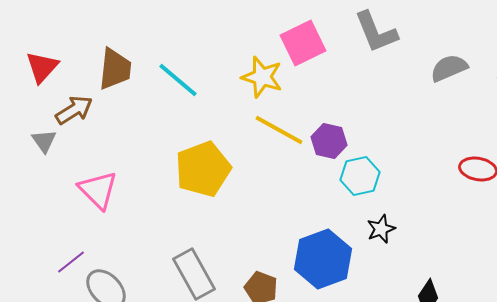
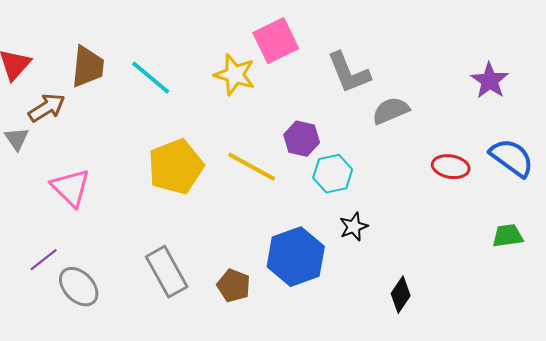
gray L-shape: (376, 32) -> (349, 73), moved
gray semicircle: (449, 68) -> (391, 111), moved
yellow line: (279, 130) -> (252, 167), moved

